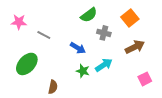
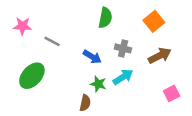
green semicircle: (89, 15) -> (105, 18), turned -42
gray cross: (104, 33) -> (123, 48), moved
brown semicircle: (53, 87) -> (85, 103), moved

